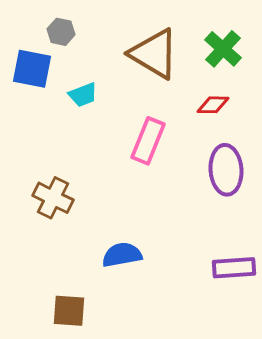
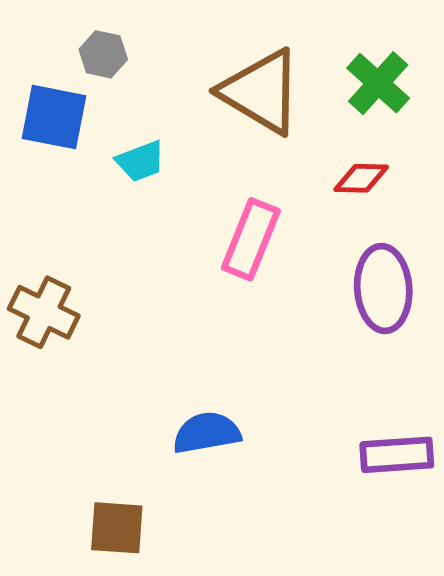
brown cross: (53, 198) -> (44, 312), moved

